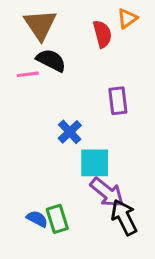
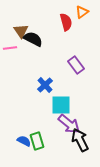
brown triangle: (40, 25) -> (21, 31), moved, size x0.7
pink line: (28, 74) -> (10, 48), moved
purple rectangle: (118, 101) -> (76, 65), turned -30

